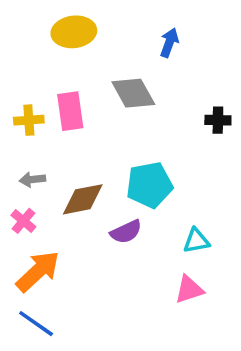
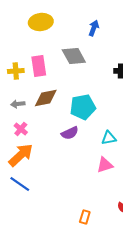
brown diamond: (83, 199) -> (46, 98), moved
pink cross: (23, 221) -> (21, 129), moved

